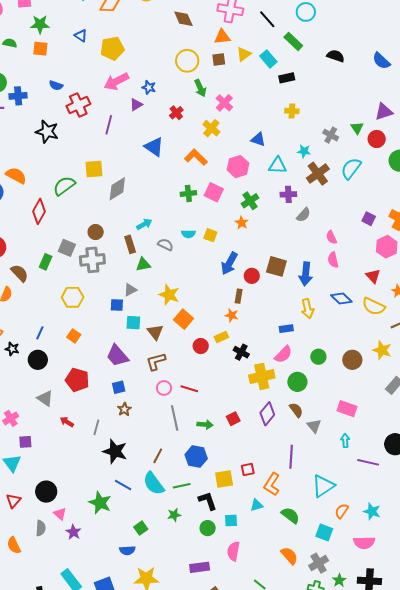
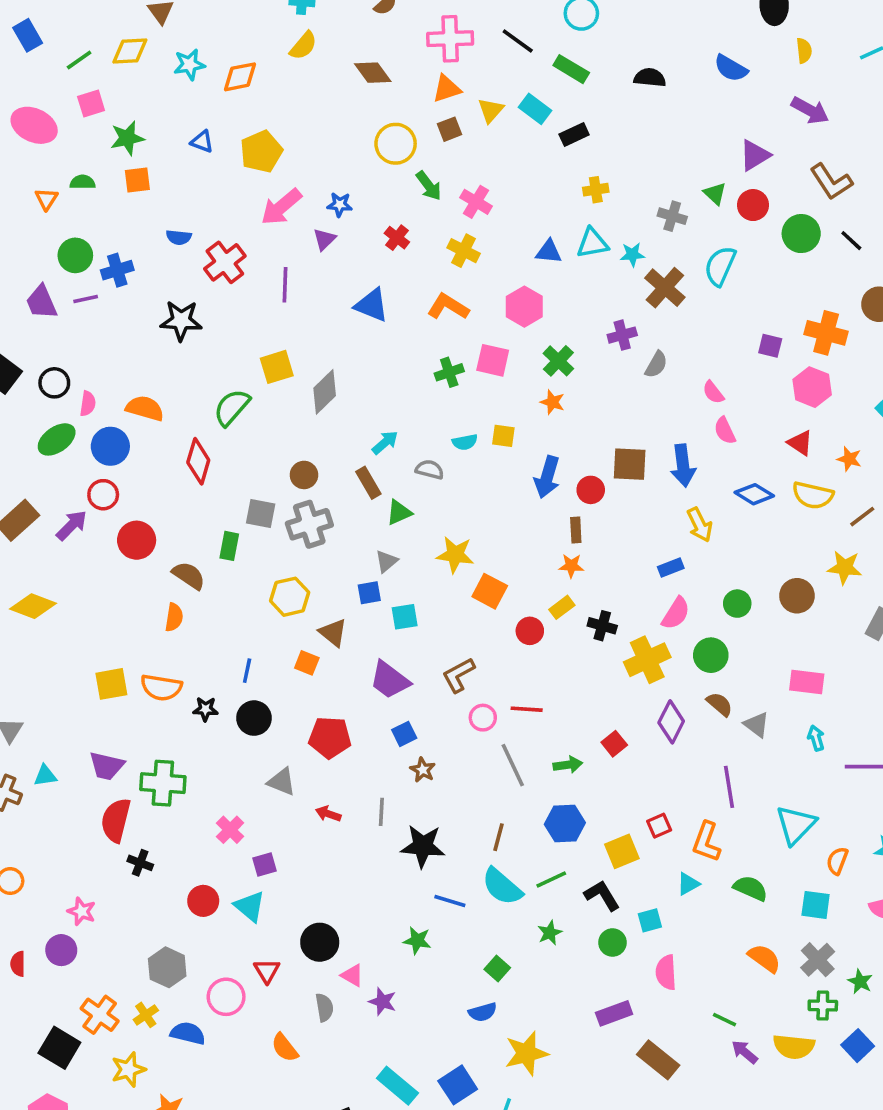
cyan triangle: (278, 165) -> (593, 243), moved
brown triangle: (155, 332) -> (333, 633), moved
green star: (100, 503) -> (417, 941), size x0.7

